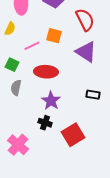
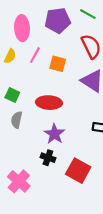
pink line: (32, 46) -> (35, 55), moved, turned -35
red square: (73, 135) -> (78, 171), turned -30

